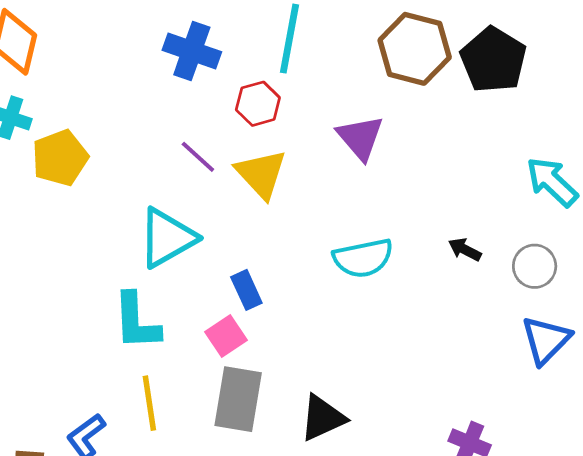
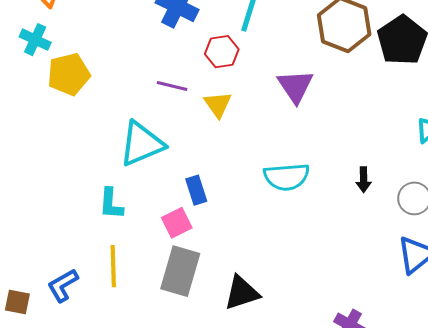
purple line: (198, 157) -> (172, 86), turned -36
yellow triangle: (261, 174) -> (218, 104), size x0.7
black arrow: (465, 250) -> (364, 180), turned -125
cyan L-shape: (136, 321) -> (111, 204), size x0.7

